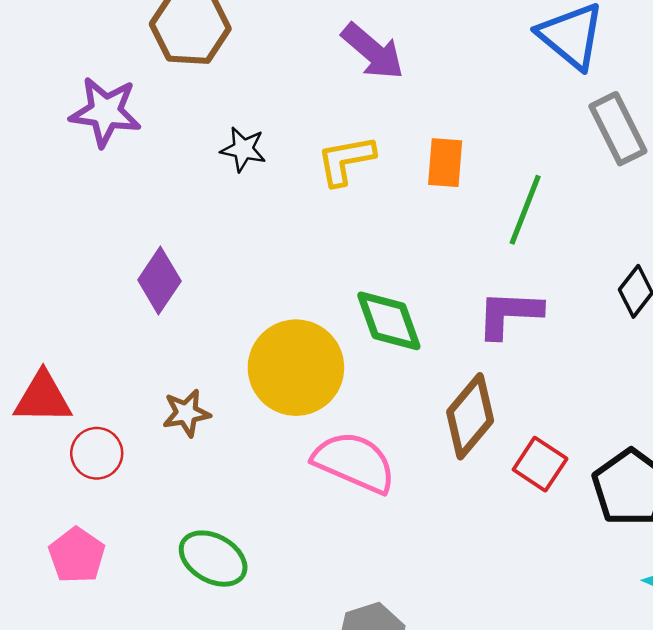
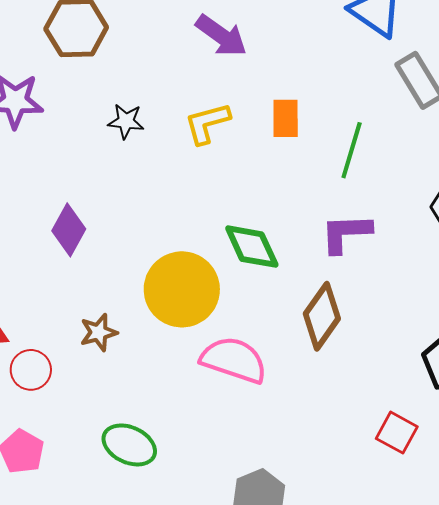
red square: (540, 464) -> (397, 433), moved

